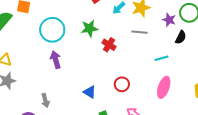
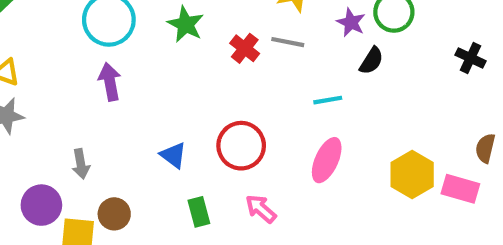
green star: (89, 28) -> (186, 24), turned 30
red cross: (109, 45) -> (245, 48), moved
red circle: (122, 84) -> (241, 146), size x1.5

